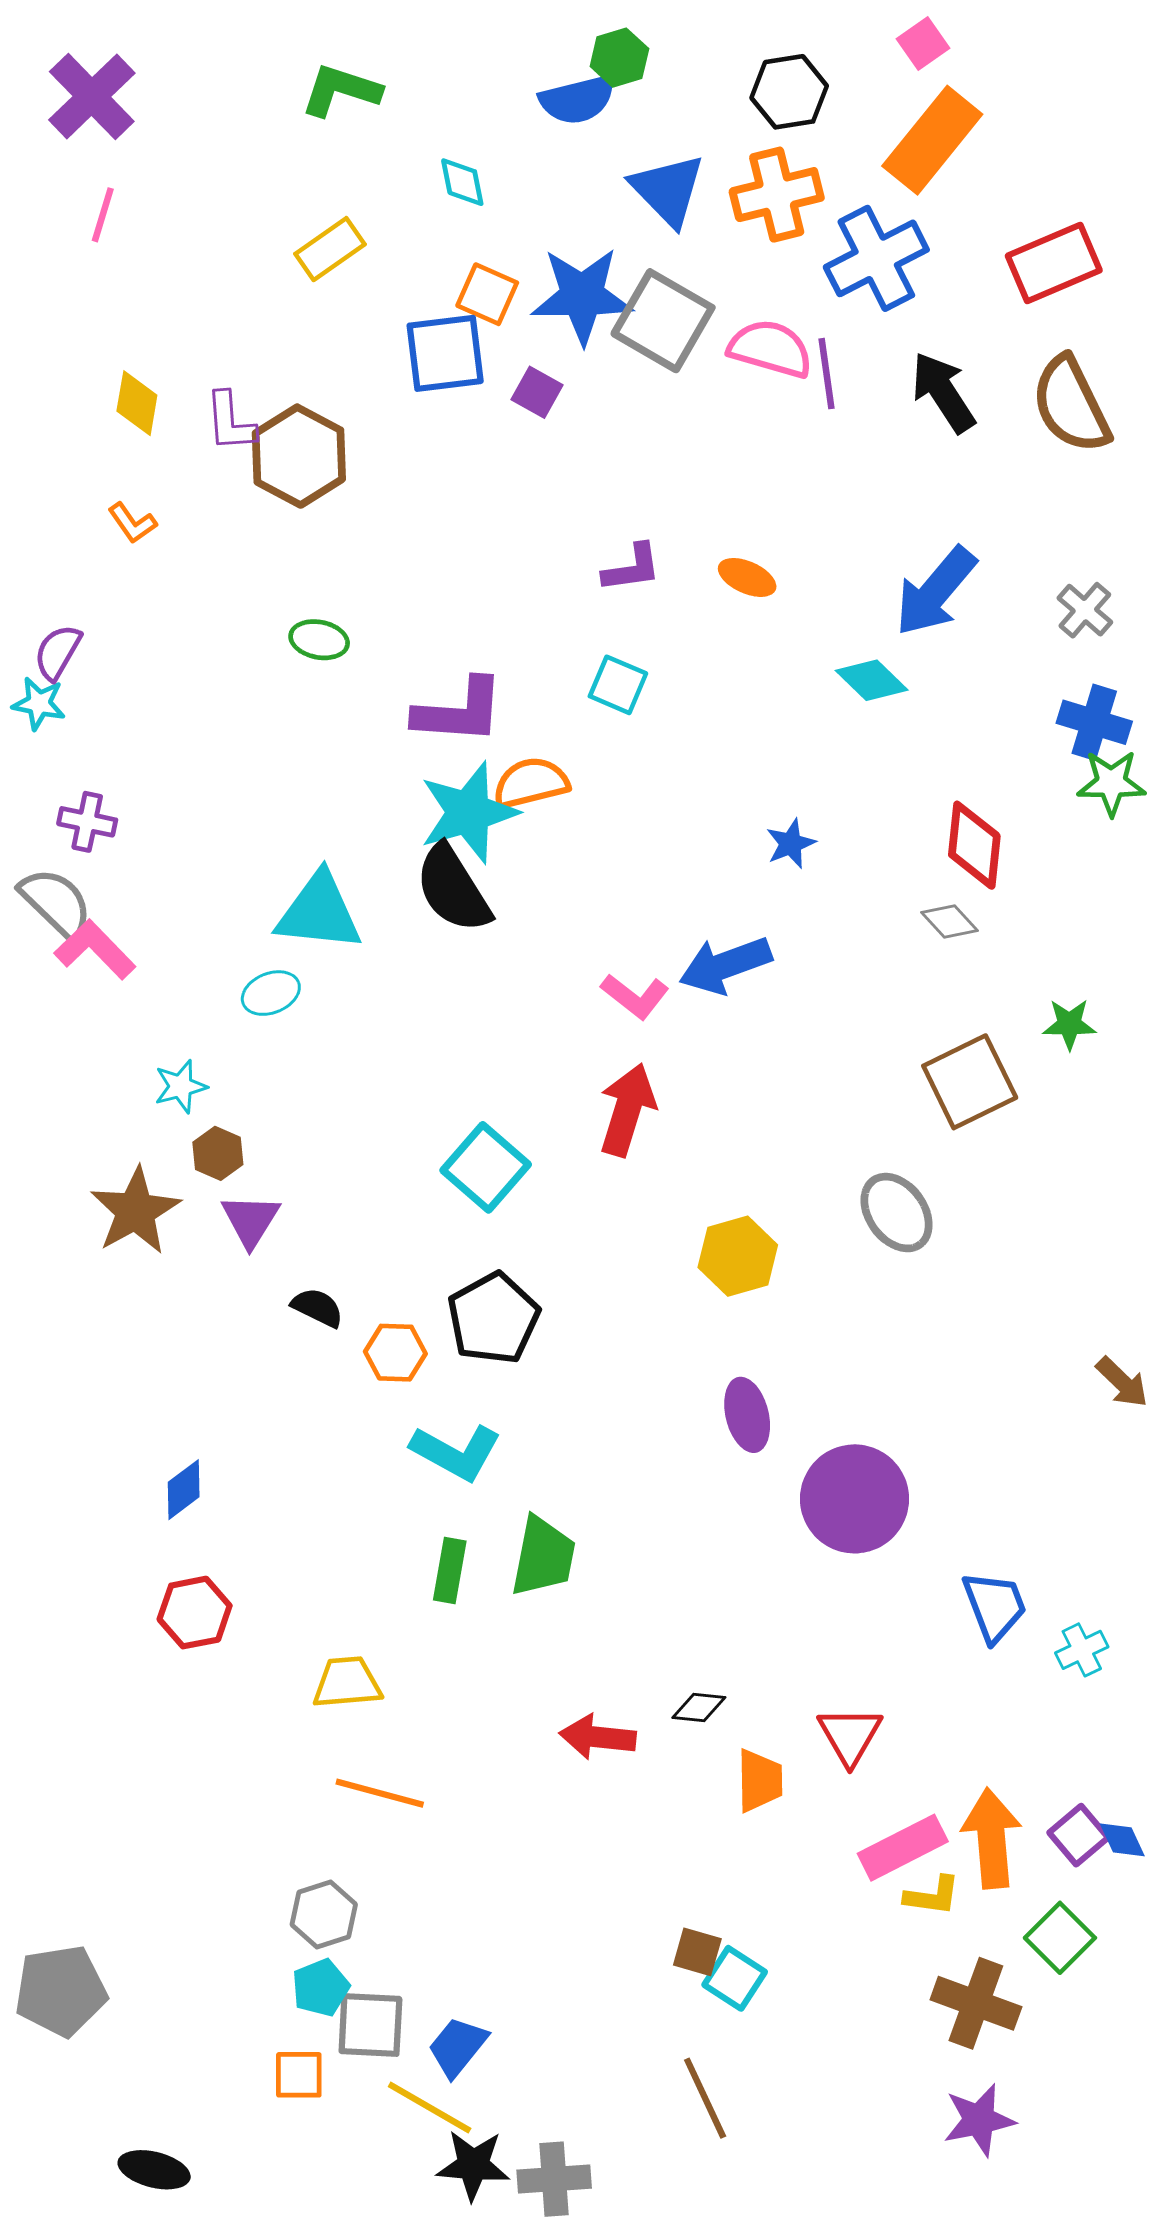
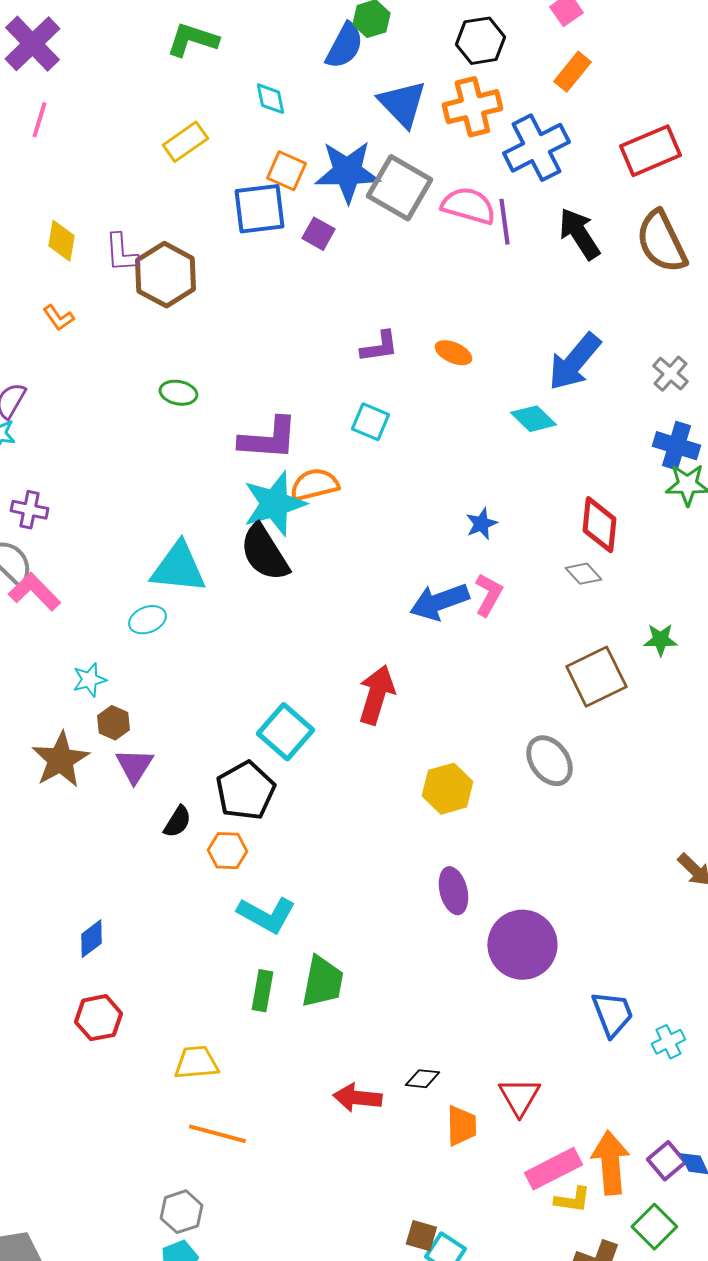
blue semicircle: (577, 100) -> (344, 46), turned -48
orange rectangle: (932, 140) -> (572, 72), size x0.6
pink L-shape: (635, 996) -> (488, 595), moved, turned -99
black semicircle: (318, 1307) -> (177, 822), turned 96
black pentagon: (493, 1318) -> (245, 791), moved

